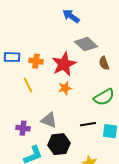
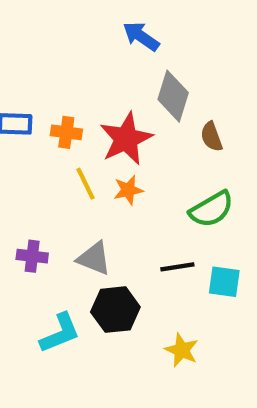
gray diamond: (86, 44) -> (173, 96), turned 65
yellow line: (28, 85) -> (86, 184), moved
purple cross: (23, 128) -> (32, 256), moved

